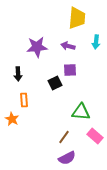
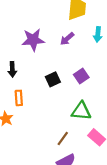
purple arrow: (68, 46) -> (67, 39), turned -56
purple square: (70, 70) -> (81, 76), moved, turned -32

